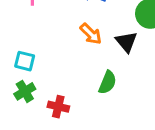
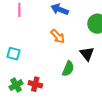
black triangle: (126, 42) -> (87, 54), moved
green cross: (25, 91) -> (16, 85), moved

